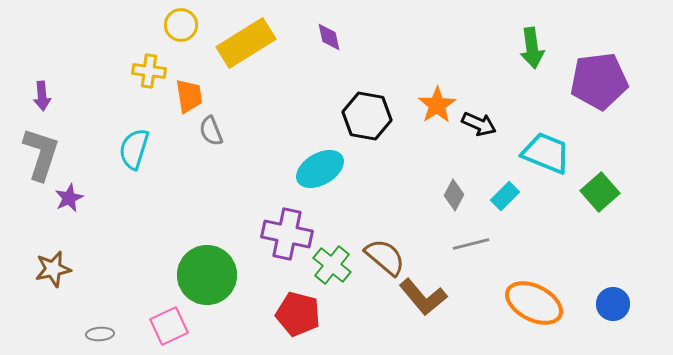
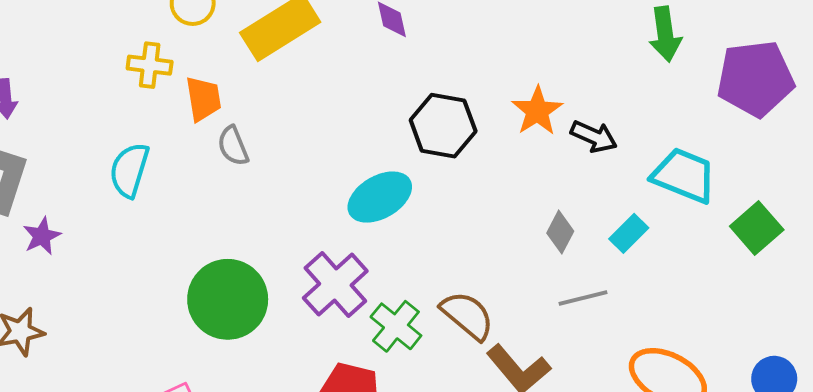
purple cross: (287, 234) -> (335, 285), turned 36
green circle: (207, 275) -> (228, 299), moved

